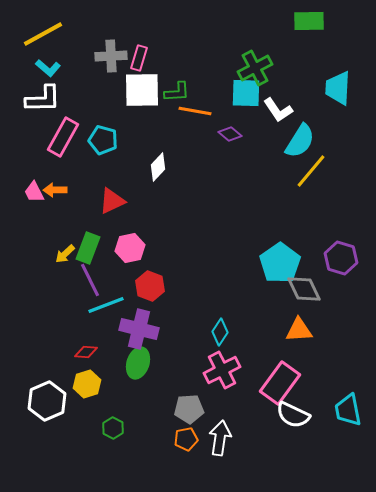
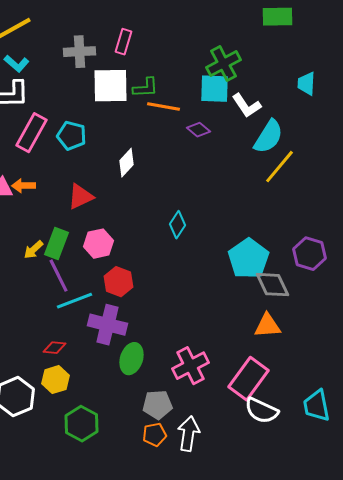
pink rectangle: (139, 58) -> (124, 42), moved
cyan trapezoid: (338, 88) -> (306, 84), size x0.7
cyan diamond: (220, 332) -> (178, 225), moved
green ellipse: (138, 363) -> (132, 359), moved
green hexagon: (113, 428) -> (82, 424), size x1.6

